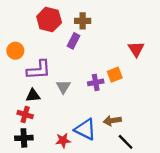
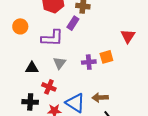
purple L-shape: (39, 70) -> (52, 38), moved
red cross: (25, 114) -> (49, 87), moved
black cross: (24, 138) -> (30, 102), moved

